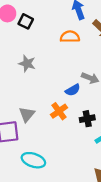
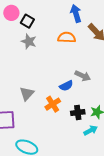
gray star: (27, 64) -> (29, 41), moved
gray triangle: (27, 114) -> (27, 94), moved

